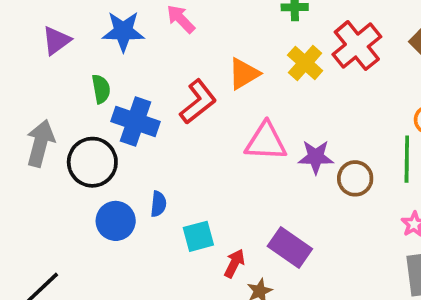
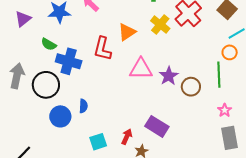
green semicircle: (101, 89) -> (49, 44), turned 133
red L-shape: (198, 102) -> (102, 49), turned 145
purple star: (316, 157) -> (169, 76), turned -30
cyan square: (198, 236) -> (98, 142), moved

